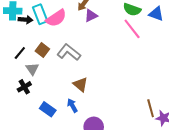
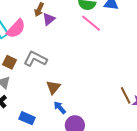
brown triangle: (80, 84) -> (53, 87), turned 42
blue arrow: (72, 105) -> (60, 108), moved

